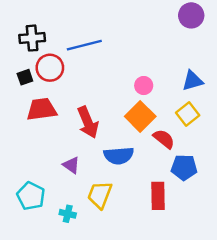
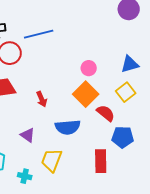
red arrow: (88, 122) -> (42, 99), size x0.6

